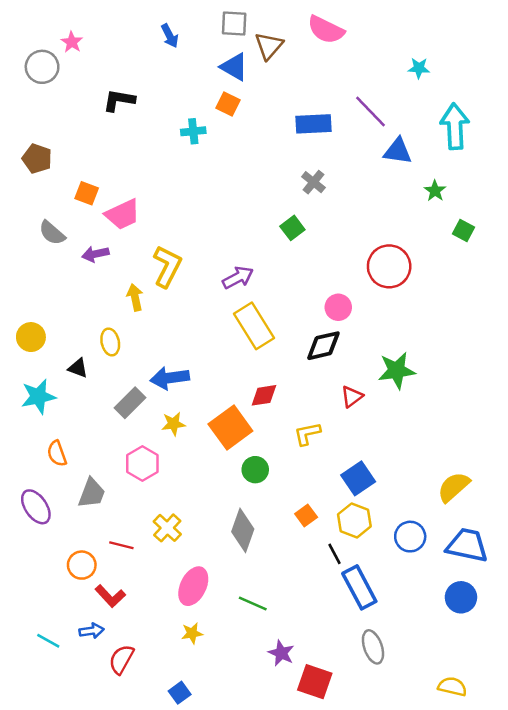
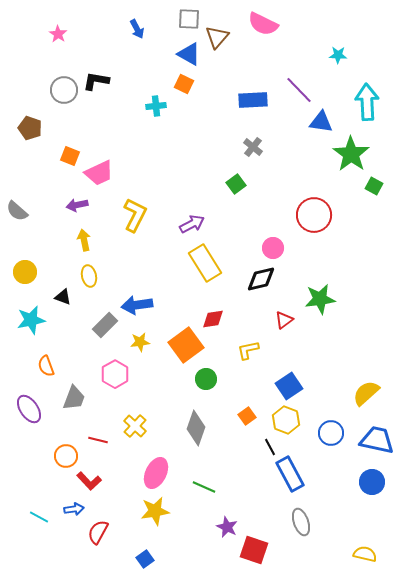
gray circle: (42, 67) -> (64, 90), moved
green star: (435, 191) -> (351, 154), size x2.0
gray semicircle: (52, 233) -> (17, 211), moved
yellow arrow: (135, 297) -> (84, 240), moved
yellow star: (192, 633) -> (155, 511), size x1.6

